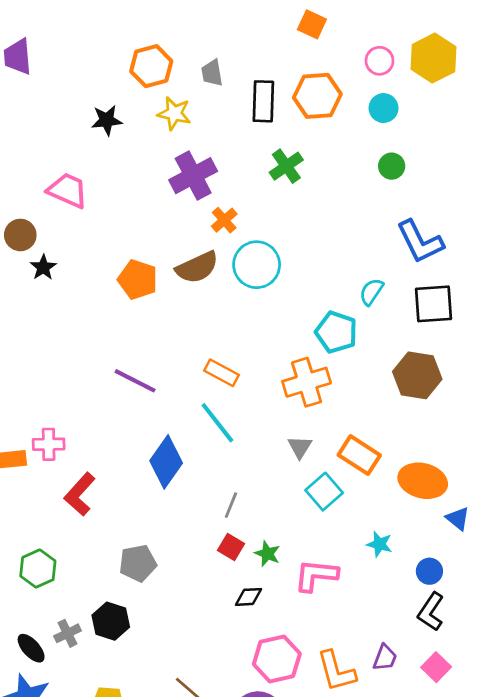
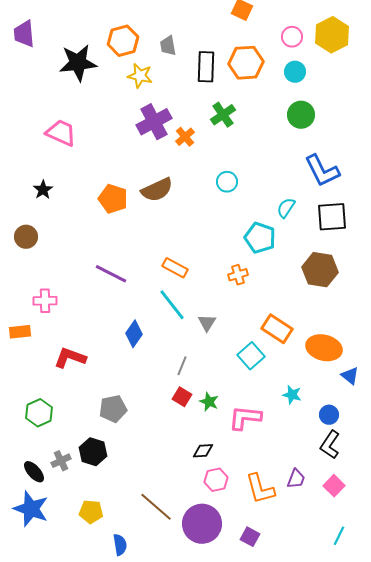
black star: (107, 120) -> (78, 63), moved, size x1.6
green circle: (392, 166) -> (301, 115), size x1.4
orange cross: (224, 220) -> (185, 137), moved
brown circle: (20, 235) -> (26, 237), moved
cyan circle: (257, 265) -> (227, 182), moved, size x0.6
orange cross: (307, 382) -> (238, 275), size x0.6
pink cross: (49, 444) -> (45, 301), moved
gray triangle: (300, 447) -> (207, 323), moved
blue diamond: (166, 462) -> (134, 334), size x0.7
red L-shape: (80, 494) -> (70, 358), turned 68
black diamond: (248, 597) -> (203, 451), moved
pink hexagon: (277, 659) -> (216, 480), size x0.7

